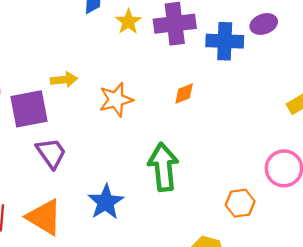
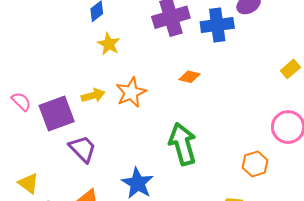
yellow star: (128, 22) -> (109, 44), moved
yellow arrow: (64, 80) -> (93, 95), moved
orange diamond: (184, 94) -> (190, 77), turned 45

